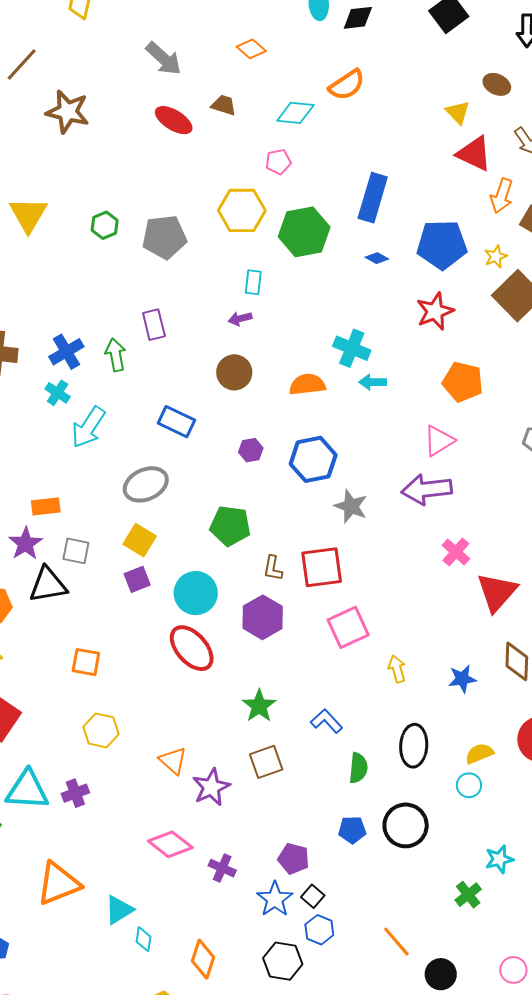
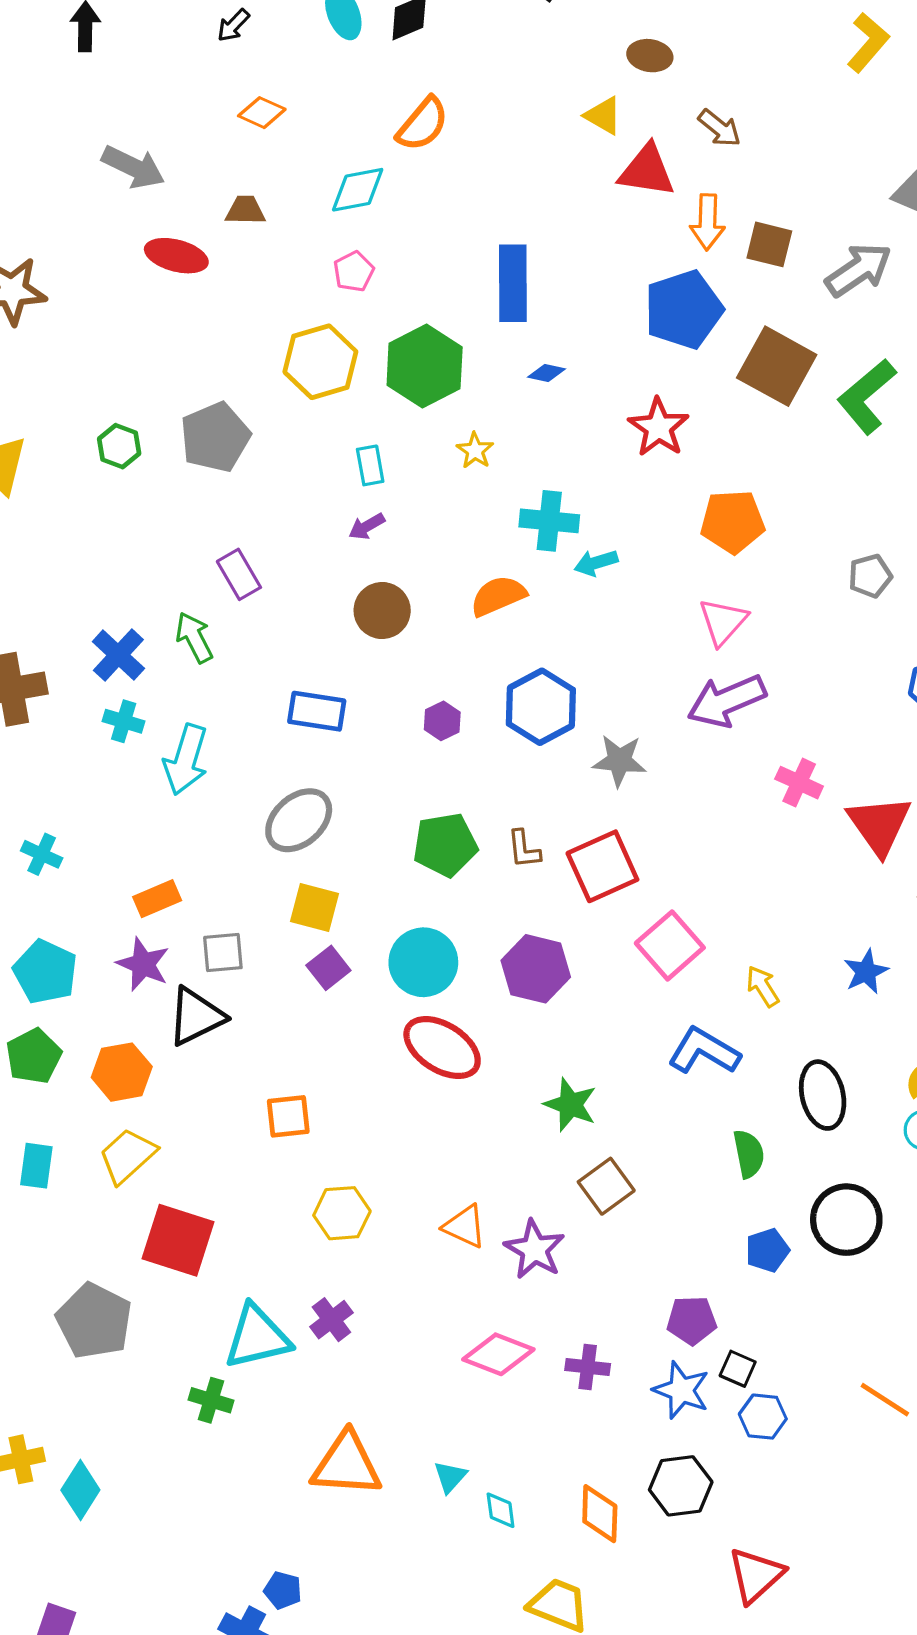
blue pentagon: (442, 245) -> (684, 309), moved
yellow star: (496, 257) -> (475, 451), moved
brown L-shape: (273, 568) -> (524, 849), moved
blue L-shape: (327, 721) -> (704, 1051), moved, size x1.4
orange triangle: (58, 884) -> (347, 1464), turned 42
cyan triangle: (119, 910) -> (450, 1477), size x0.7
black hexagon: (283, 961) -> (681, 1486), moved

